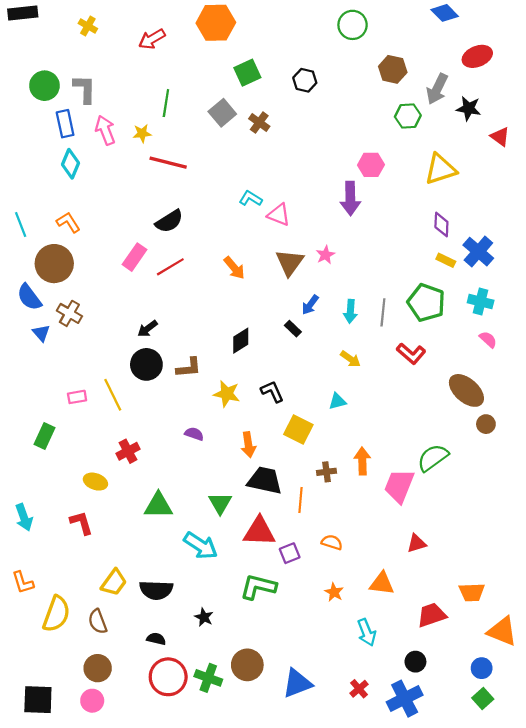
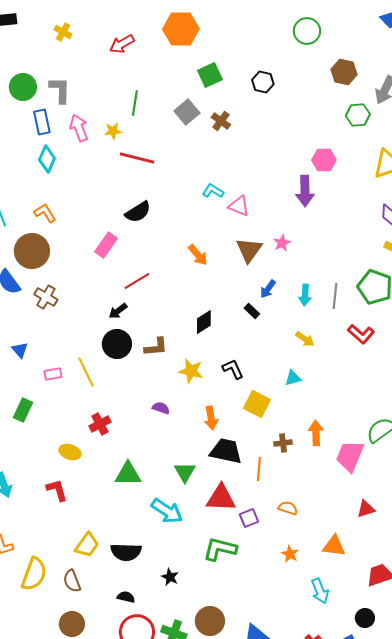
red line: (170, 267) -> (137, 281), moved
blue triangle: (41, 333) -> (20, 350), moved

